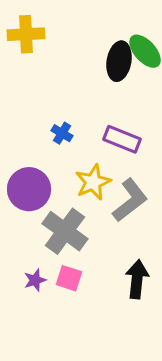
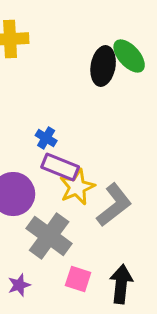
purple rectangle: (122, 139) -> (60, 167), moved
pink square: (69, 278) -> (78, 279), moved

